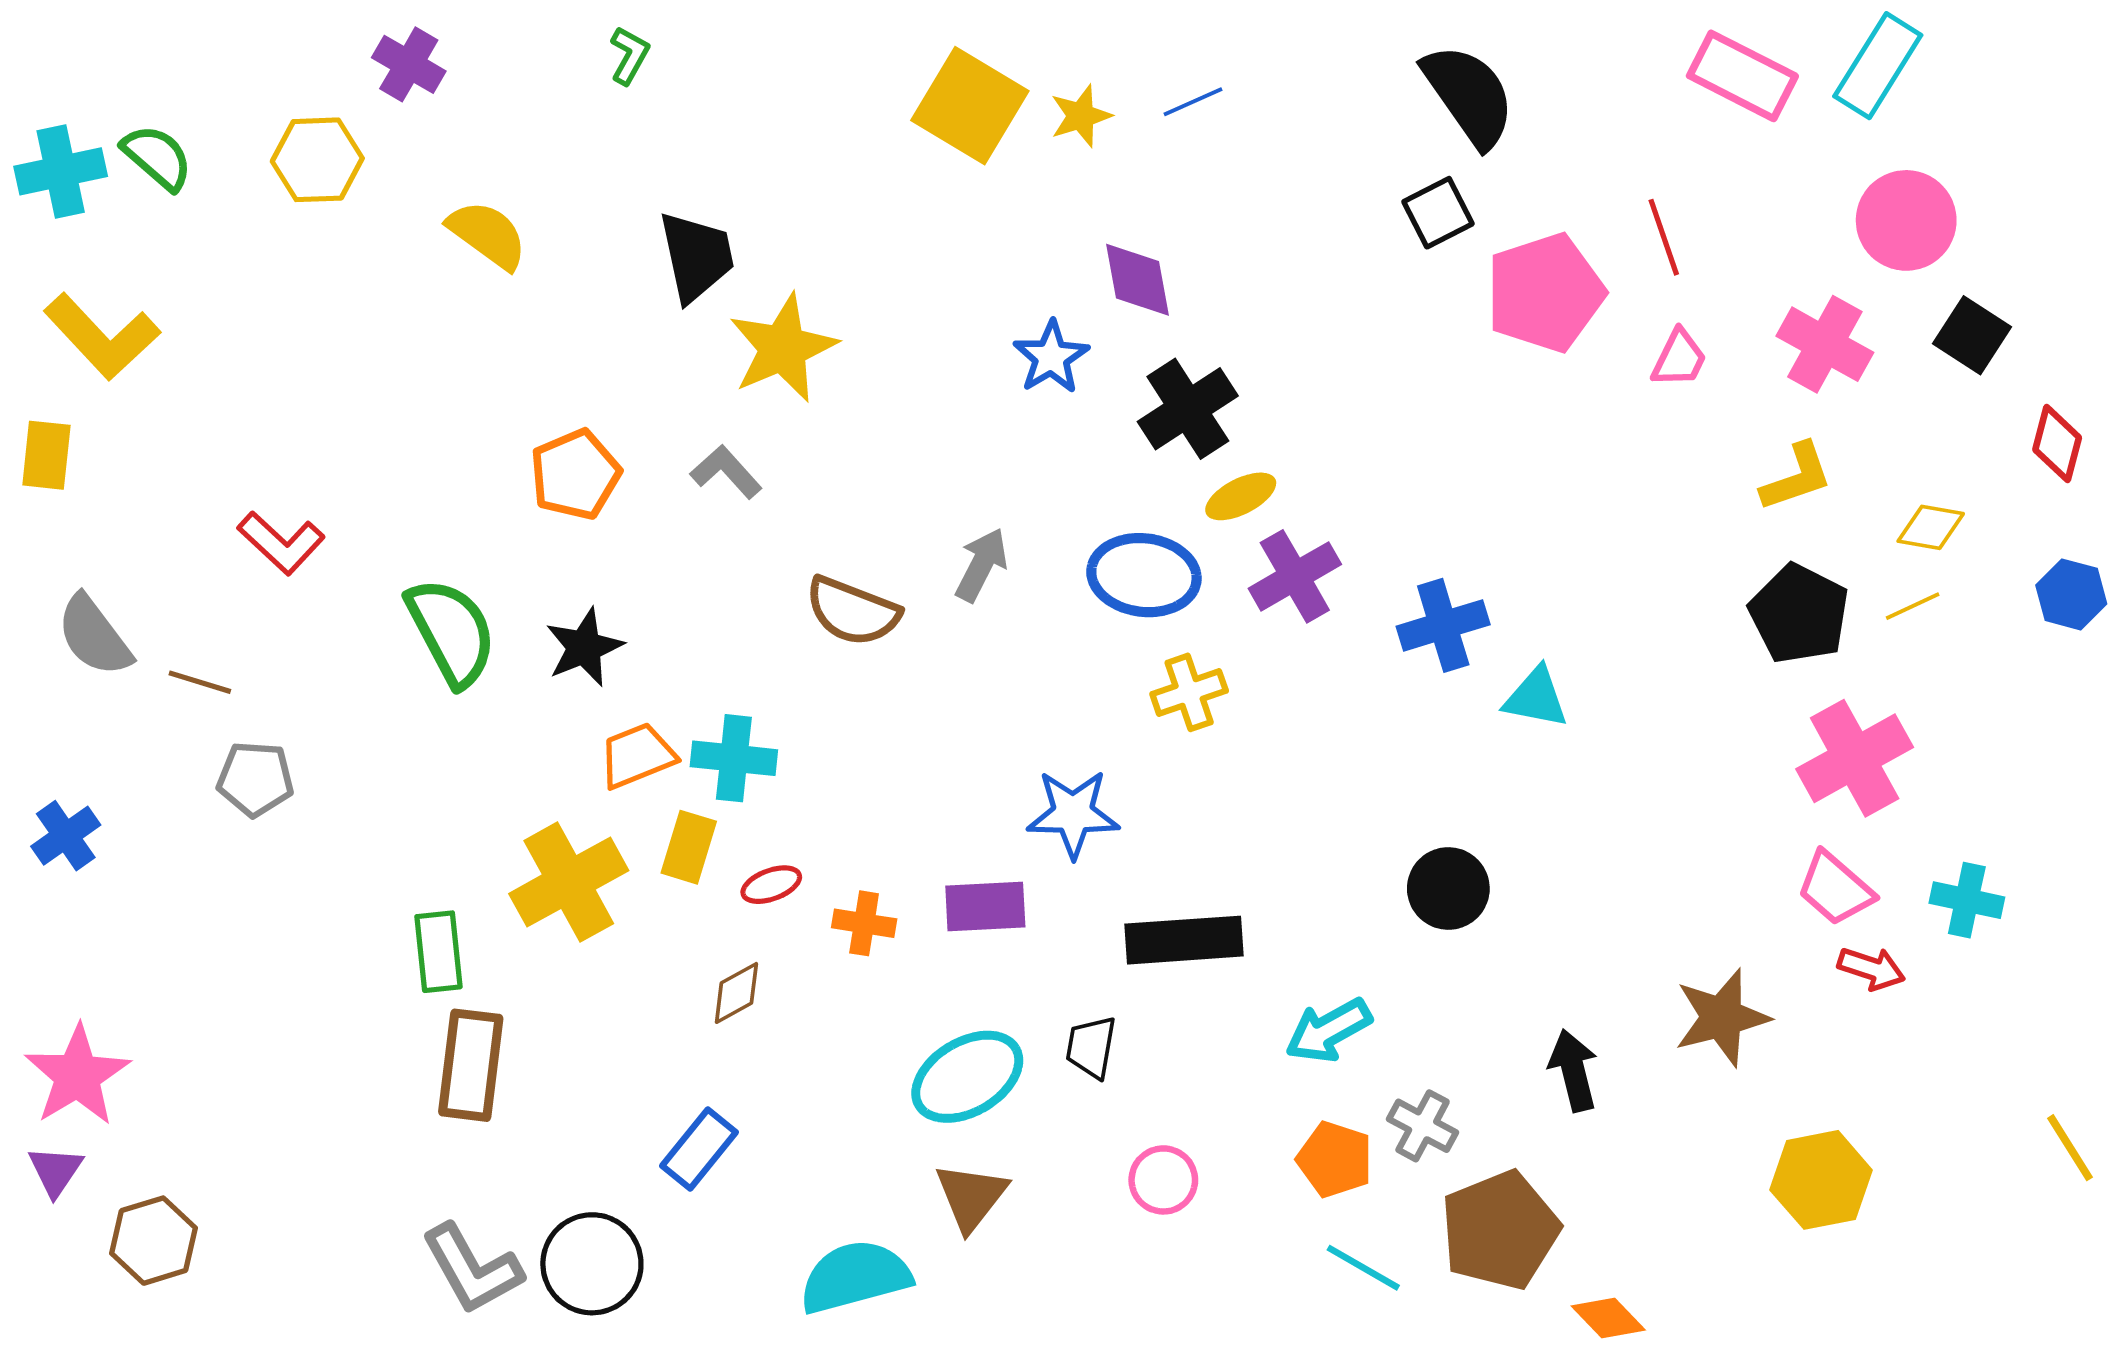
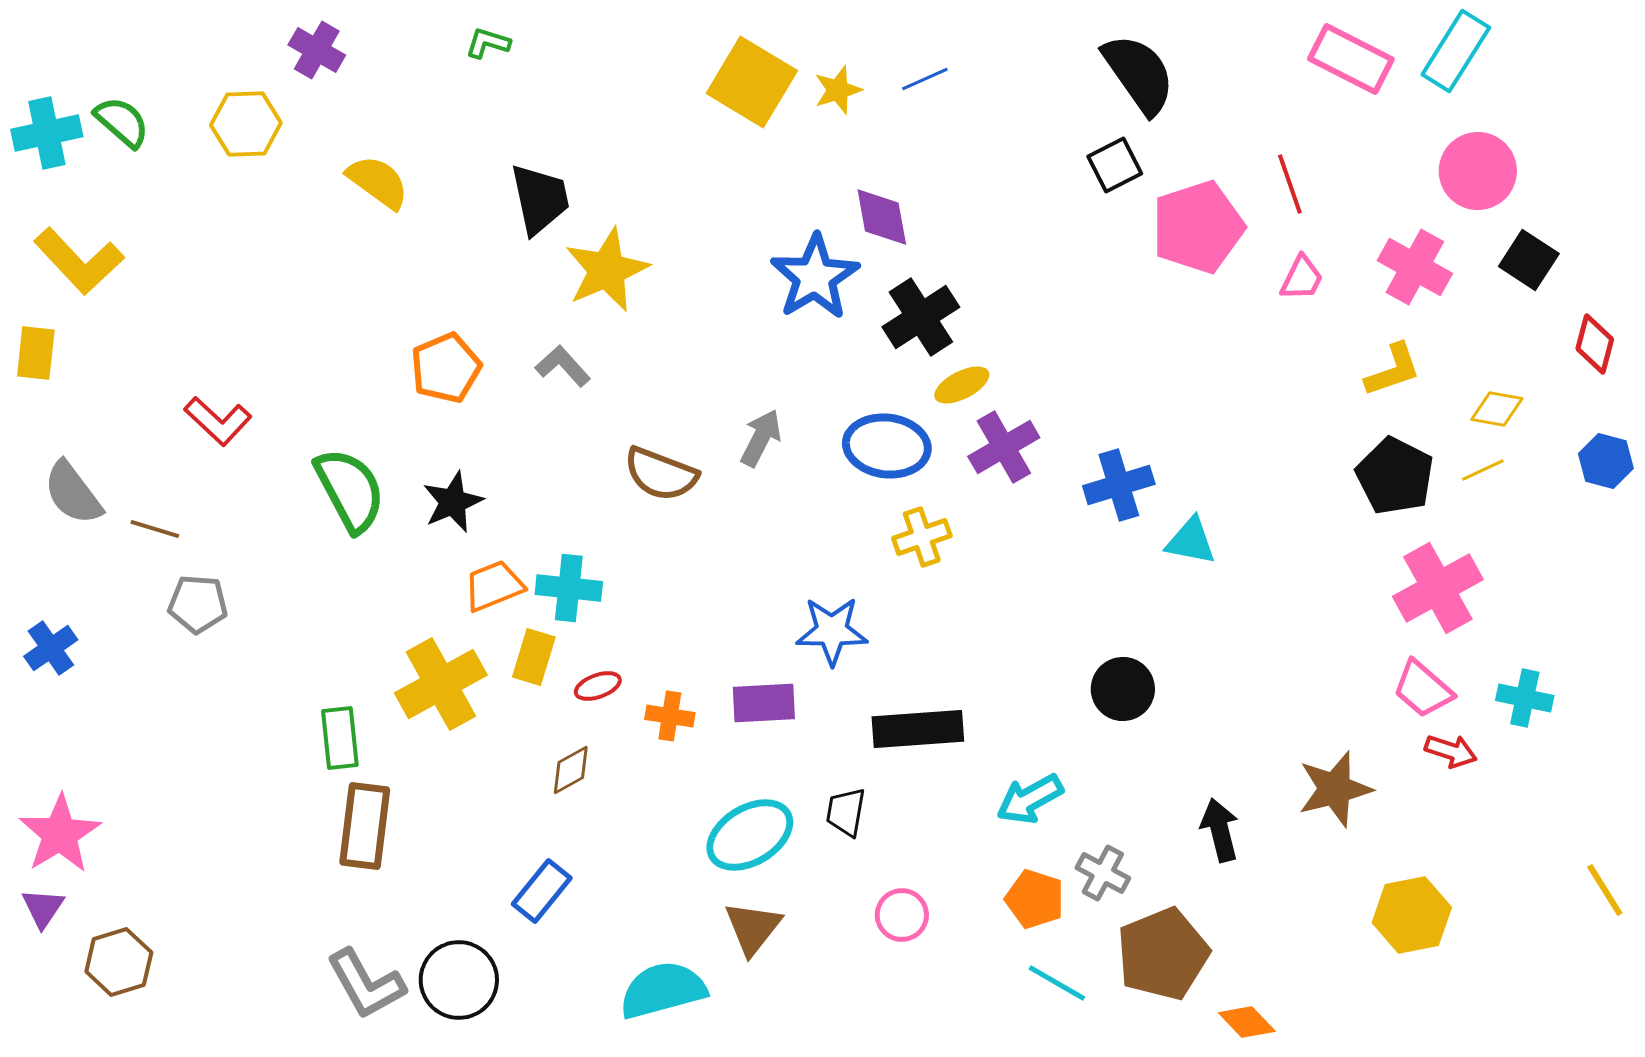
green L-shape: (629, 55) -> (488, 43), turned -102
blue star: (1051, 357) -> (815, 277), size x1.5

